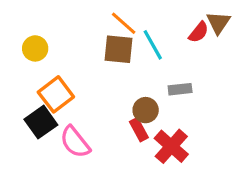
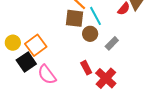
yellow circle: (35, 48) -> (13, 43), moved
gray rectangle: (180, 89) -> (112, 43), turned -40
brown circle: (146, 110) -> (90, 34), moved

